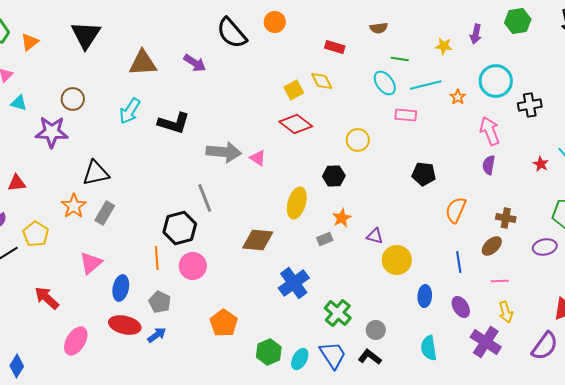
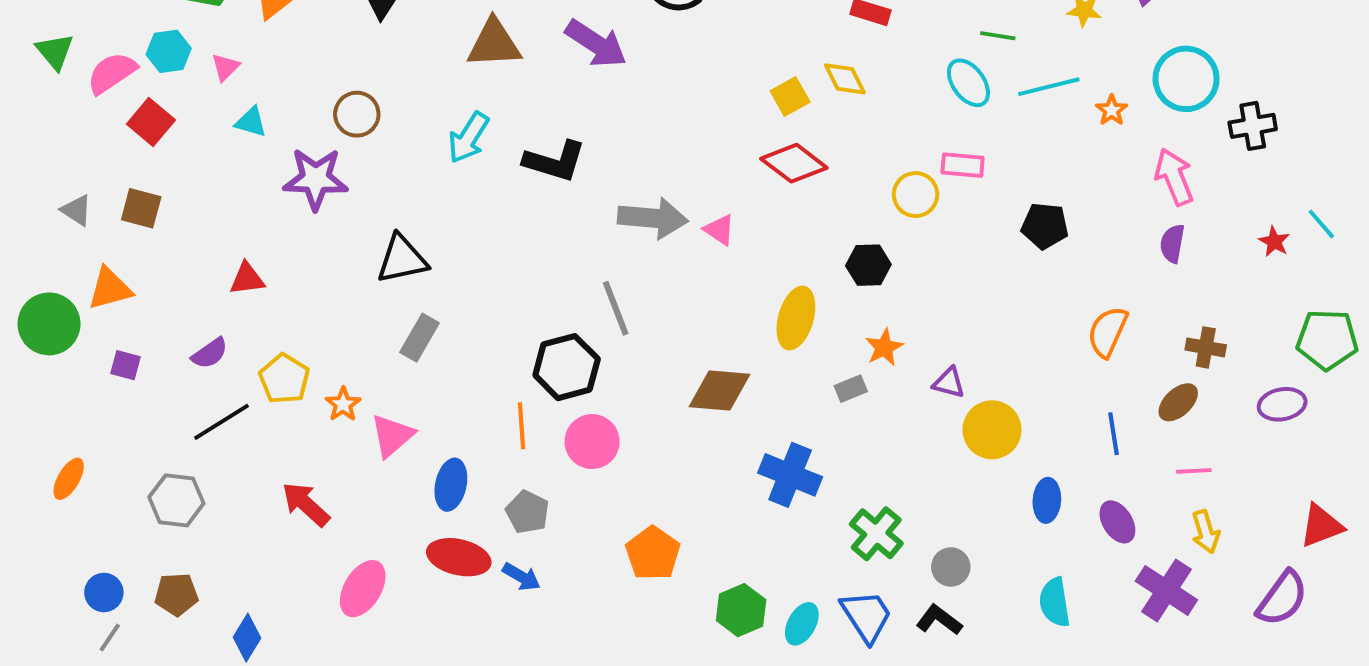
purple arrow: (195, 63) -> (596, 44), size x1.4
pink rectangle: (406, 115) -> (963, 165), moved
black pentagon: (424, 174) -> (1045, 226), moved
orange star: (74, 206) -> (343, 404), moved, size x0.7
blue cross: (294, 283) -> (790, 475), turned -32
blue arrow: (157, 335) -> (521, 577), turned 66

